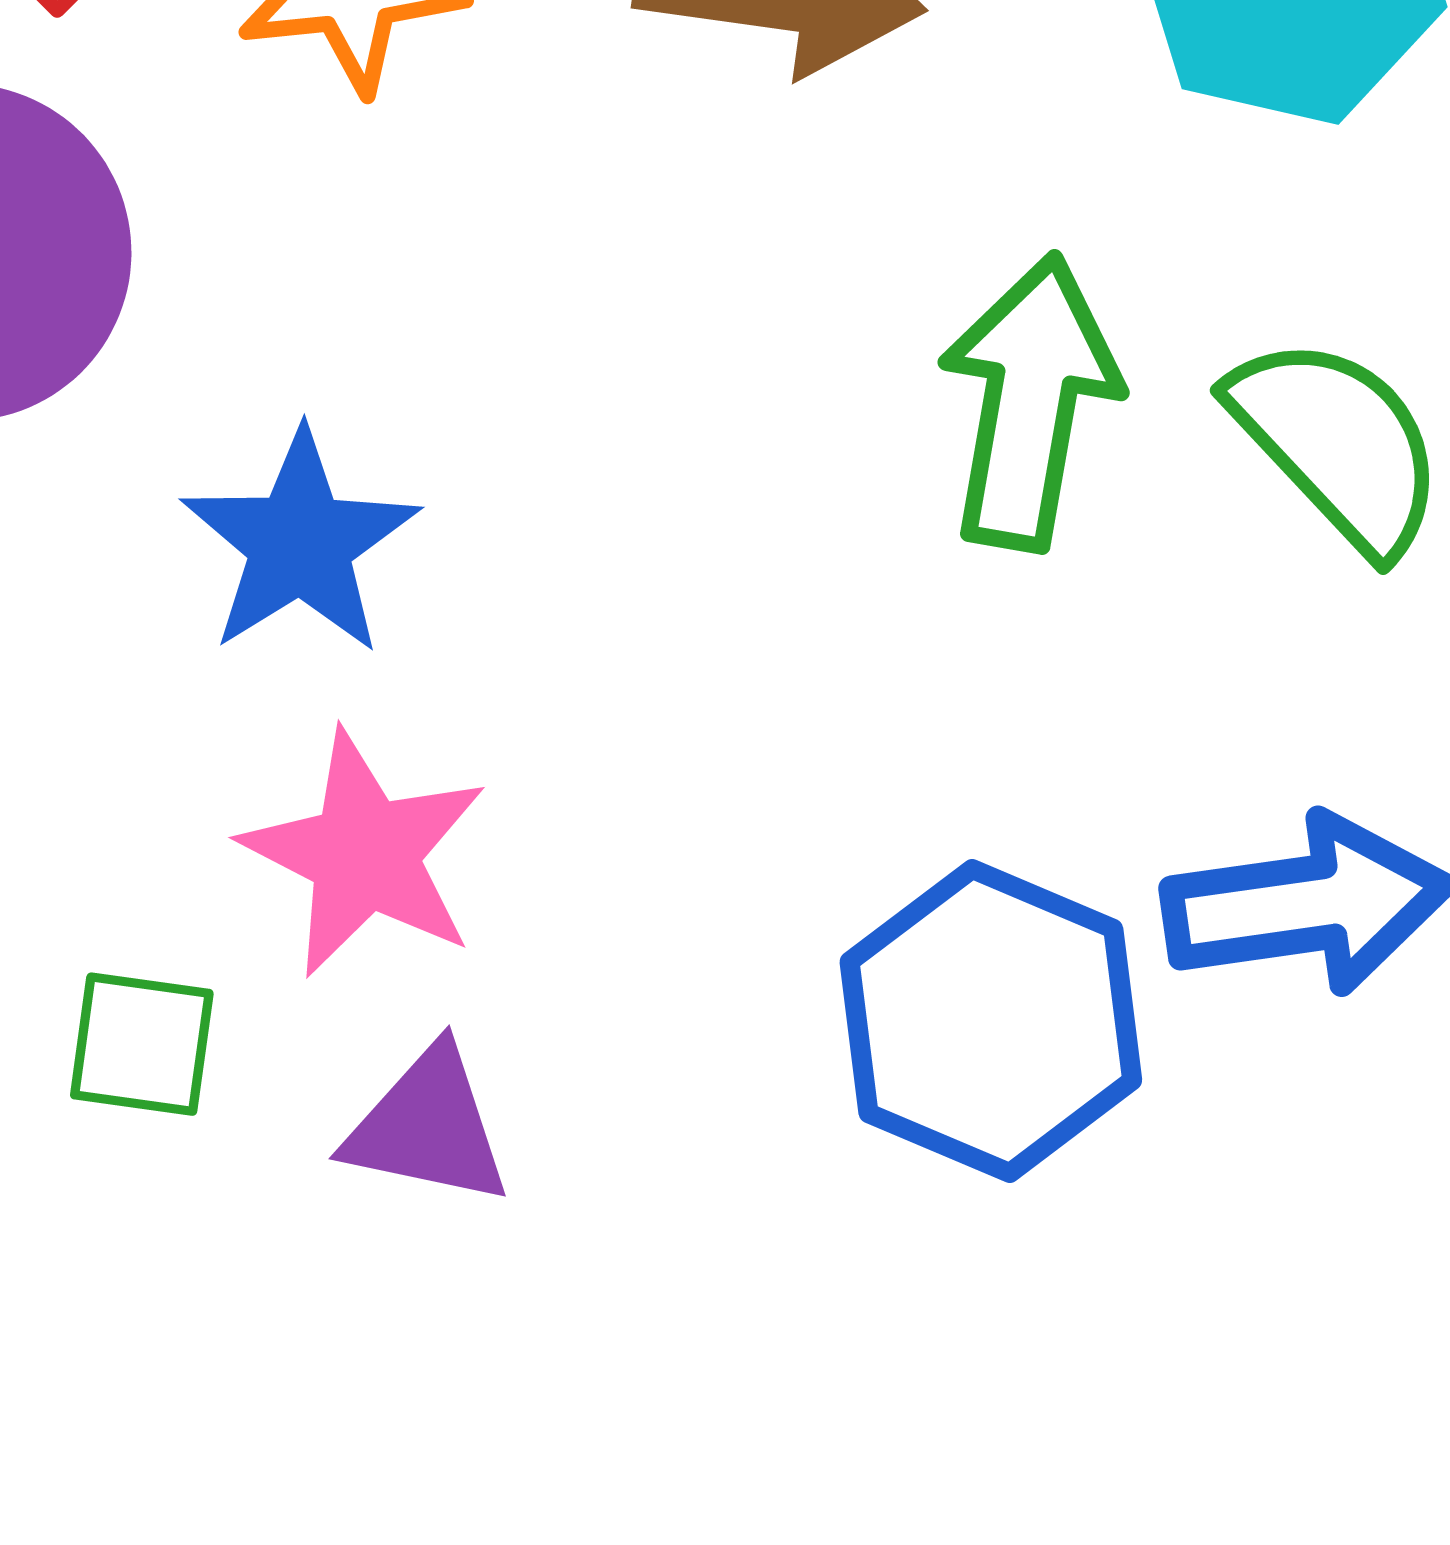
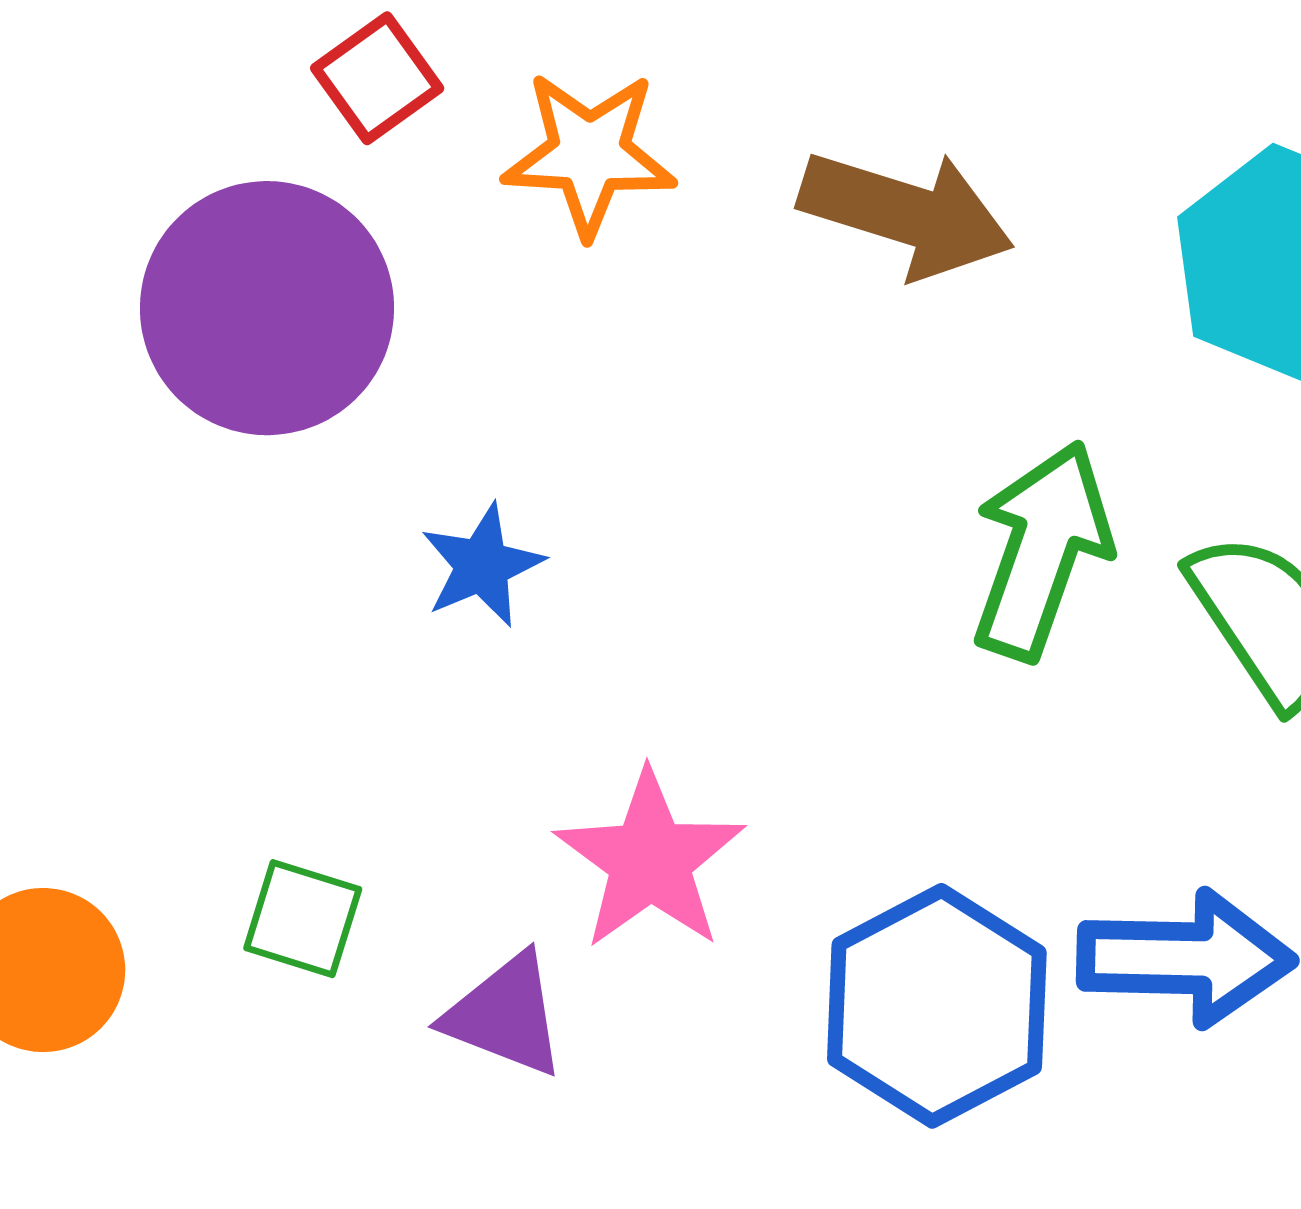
blue star: (300, 543) -> (482, 566), size x0.7
pink star: (365, 854) -> (650, 860), moved

